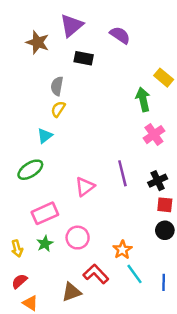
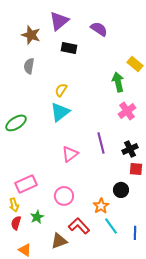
gray semicircle: (57, 86) -> (29, 66), moved
yellow semicircle: (58, 109) -> (61, 90), moved
cyan triangle: (45, 136) -> (60, 112), moved, size x1.5
green ellipse: (30, 170) -> (16, 123), moved
pink rectangle: (45, 213) -> (26, 184), moved
black circle: (165, 230) -> (121, 190), moved
green star: (45, 244) -> (37, 217), moved
red semicircle: (19, 281) -> (16, 223), moved, turned -32

